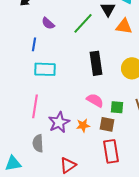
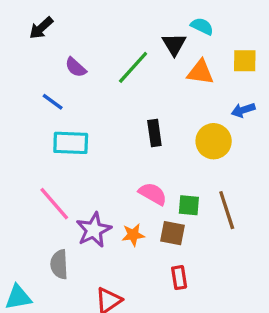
blue line: (34, 44) -> (53, 102), turned -64
black rectangle: (96, 63) -> (154, 133), size x0.7
pink line: (35, 106) -> (54, 204), turned -50
red rectangle: (111, 151) -> (179, 278), size x0.6

